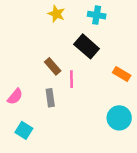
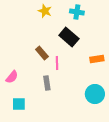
orange rectangle: (122, 74) -> (97, 59), turned -40
gray rectangle: (50, 98) -> (47, 83), moved
cyan square: (24, 130) -> (19, 104), turned -32

